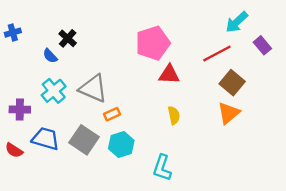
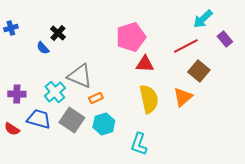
cyan cross: (54, 91) -> (55, 92), moved
orange triangle: (229, 113) -> (183, 97), moved
yellow semicircle: (174, 115) -> (149, 99), size x1.8

